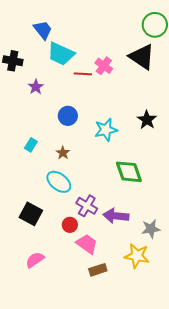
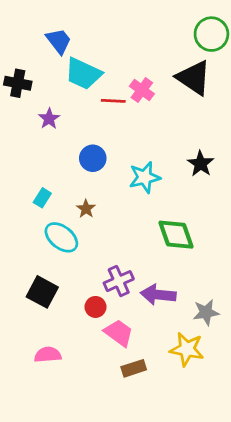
cyan ellipse: (59, 182) -> (61, 237), moved
purple cross: (87, 206) -> (119, 281), turned 35
pink semicircle: (35, 260) -> (48, 355), turned 30

